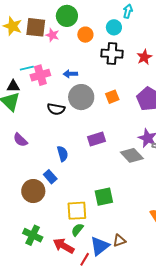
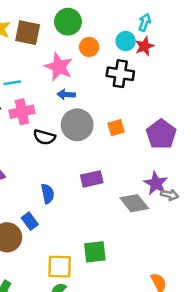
pink star: (52, 35) -> (59, 67), moved, size x1.6
red star: (144, 57) -> (144, 46), moved
pink cross: (40, 75) -> (22, 112), moved

